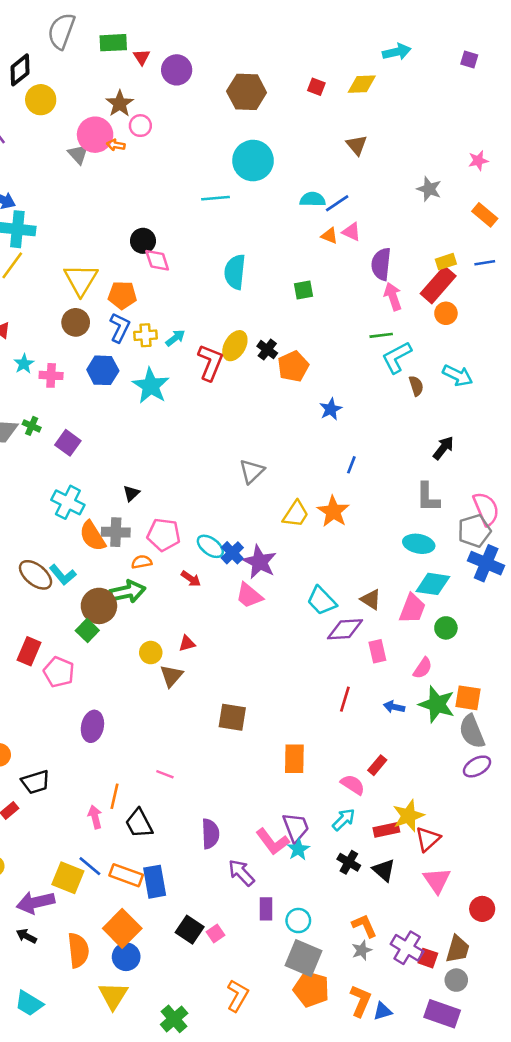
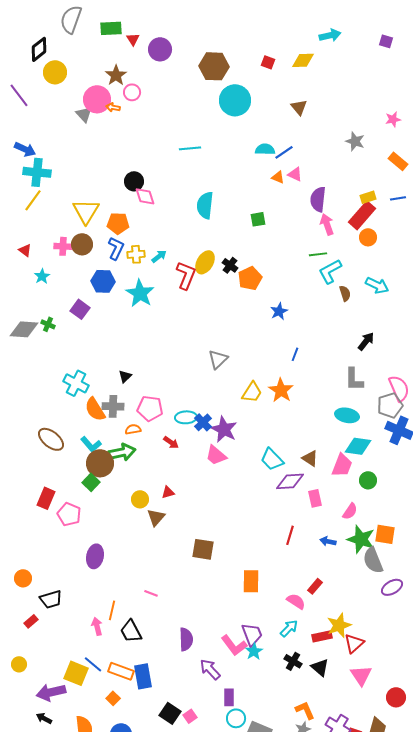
cyan circle: (253, 161) -> (235, 100), moved
pink cross: (51, 375) -> (63, 246), moved
purple square: (68, 443) -> (80, 309), moved
cyan ellipse: (210, 546) -> (186, 417), turned -40
cyan L-shape: (63, 575) -> (91, 444), moved
gray semicircle: (472, 732) -> (373, 560), moved
cyan circle: (298, 921) -> (236, 718), moved
orange square: (122, 928) -> (113, 698), moved, size x0.5

